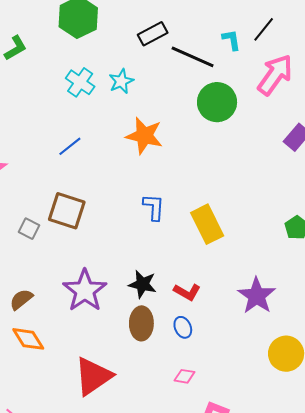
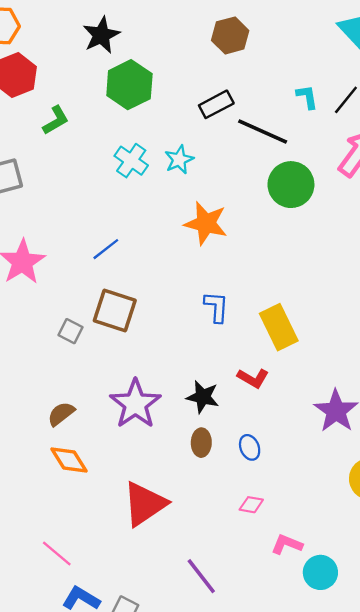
cyan L-shape: (231, 40) -> (307, 97), moved
blue line: (70, 146) -> (106, 249), moved
red L-shape: (187, 292) -> (253, 378), moved
brown ellipse: (141, 323) -> (201, 443), size x0.7

